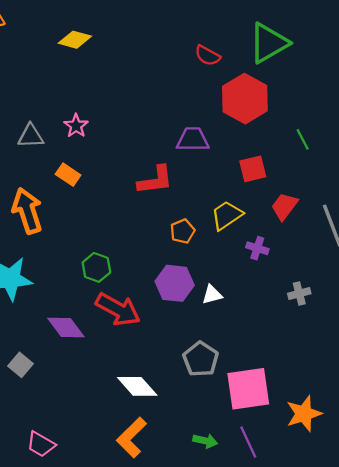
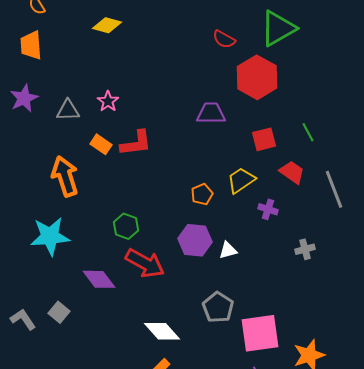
green line: (303, 139) -> (308, 132), moved
red L-shape: (155, 180) -> (136, 143), moved
red trapezoid: (285, 206) -> (292, 172), turned 88

